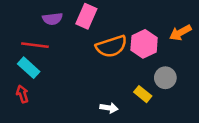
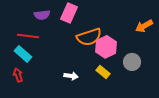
pink hexagon: (144, 44) -> (106, 47), moved
yellow rectangle: (143, 94) -> (103, 72), moved
white arrow: (109, 108) -> (71, 76), moved

